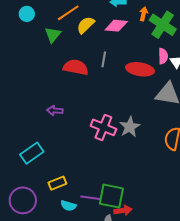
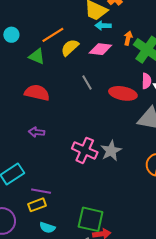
green triangle: (53, 35) -> (37, 56), turned -48
gray line: (104, 59) -> (87, 82), turned -42
red semicircle: (76, 67) -> (37, 93), moved
purple line: (90, 198) -> (41, 191), moved

